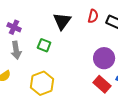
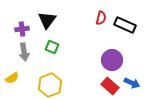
black triangle: (62, 21) -> (47, 20), moved
purple cross: (14, 27) -> (22, 29), turned -32

